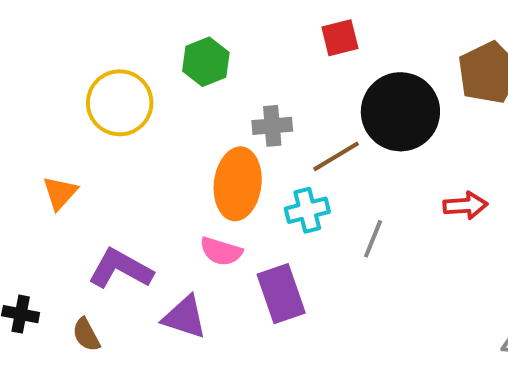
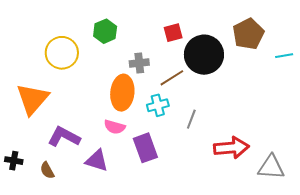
red square: (340, 38) -> (173, 33), moved
orange triangle: (60, 193) -> (33, 99), size x1.8
red arrow: (465, 206) -> (231, 148), moved, size x1.6

